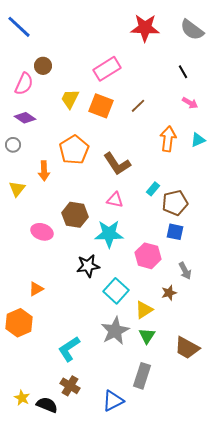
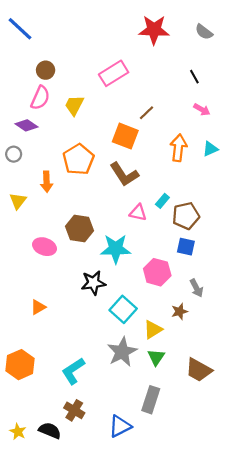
gray semicircle: (192, 30) -> (204, 32), size x0.7
pink semicircle: (24, 84) -> (40, 98), moved
orange square: (101, 106) -> (125, 136), moved
pink triangle: (115, 200) -> (138, 213), moved
orange hexagon: (19, 323) -> (20, 365), moved
yellow star: (22, 398) -> (18, 432), moved

